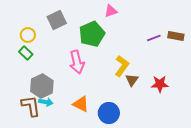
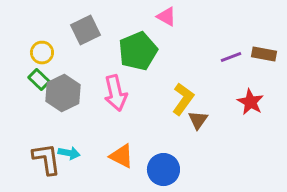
pink triangle: (111, 11) -> (166, 16), turned 48
red star: (160, 84) -> (250, 102), moved, turned 30
gray hexagon: (42, 86) -> (63, 93), moved

